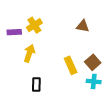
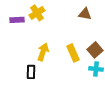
yellow arrow: (29, 53) -> (43, 52), moved
black rectangle: (36, 84) -> (31, 72), moved

